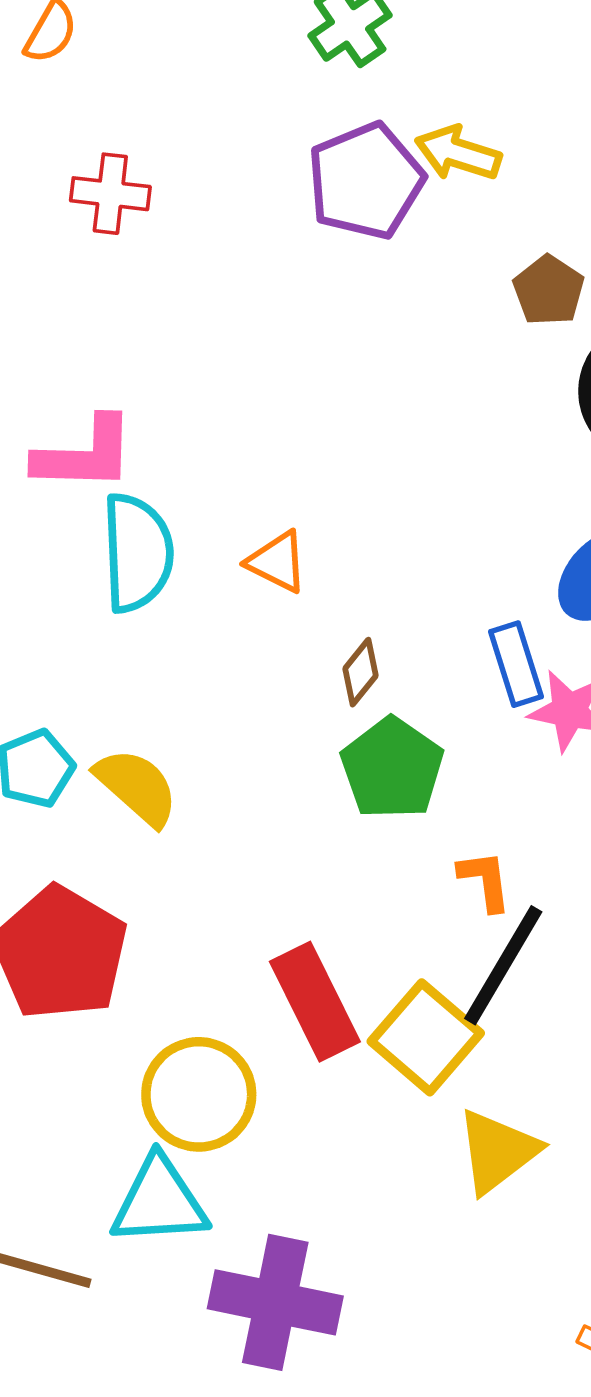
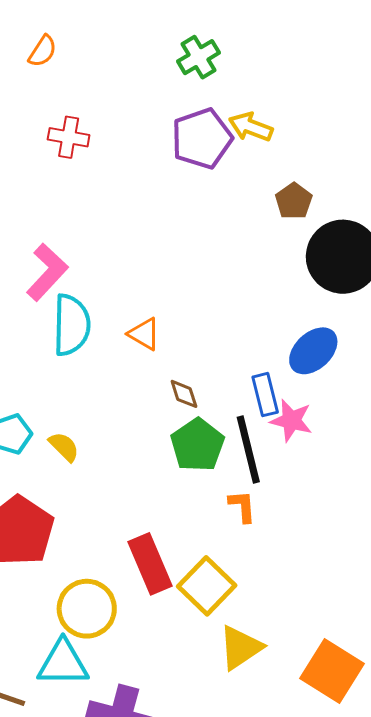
pink L-shape: (85, 454) -> (47, 272), turned -52
brown diamond: (361, 672) -> (184, 394), turned -60
yellow semicircle: (137, 787) -> (64, 447), size x0.7
black line: (503, 965) -> (248, 450), moved, turned -48

